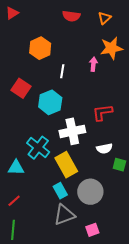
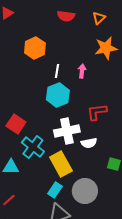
pink arrow: (93, 64) -> (82, 71), moved
red square: (21, 88) -> (16, 124), moved
cyan hexagon: (50, 102) -> (58, 95), moved
white semicircle: (104, 149) -> (89, 143), moved
cyan rectangle: (60, 191) -> (55, 190), turned 63

